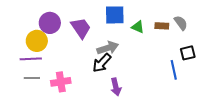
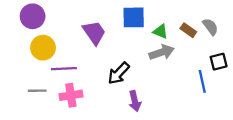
purple circle: (50, 23) -> (33, 16), moved
brown rectangle: (162, 26) -> (188, 30), turned 32
gray arrow: (108, 48) -> (162, 52), moved
purple line: (31, 59) -> (64, 69), moved

